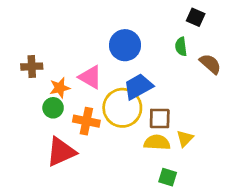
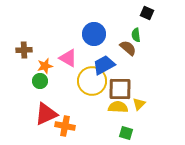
brown semicircle: (210, 64) -> (128, 48), moved
brown square: (160, 118) -> (120, 89), size x1.4
orange cross: (86, 121) -> (65, 126), moved

